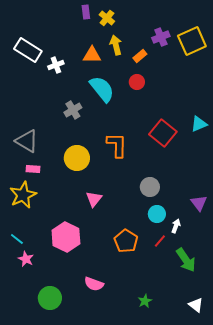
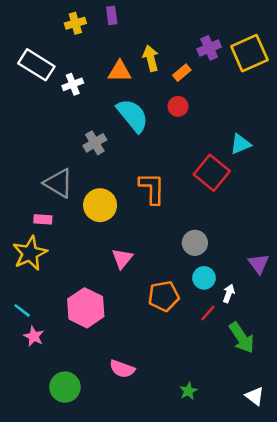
yellow cross: (107, 18) -> (75, 23), moved, turned 35
cyan triangle: (199, 124) -> (240, 144), moved
gray triangle: (27, 141) -> (58, 183), moved
orange pentagon: (126, 241) -> (164, 296), moved, turned 30

